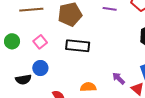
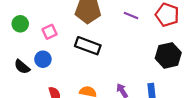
black semicircle: (23, 80) -> (22, 67), turned 35

